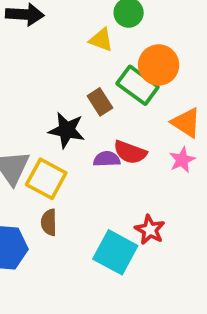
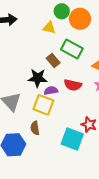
orange circle: (159, 65) -> (80, 19), moved
purple semicircle: (107, 159) -> (51, 91), moved
yellow square: (46, 179) -> (43, 105), moved

